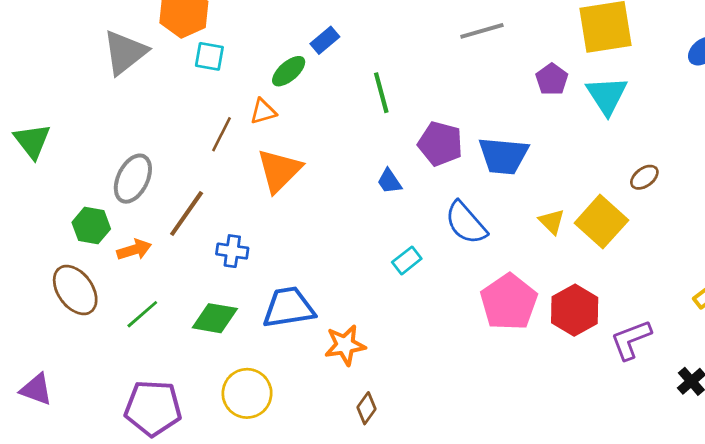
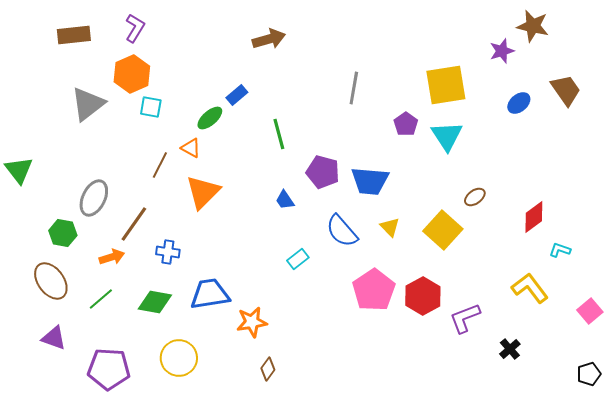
gray line: (482, 31) -> (354, 88), turned -64
orange triangle: (263, 111) -> (191, 148), turned 45
yellow triangle: (552, 222) -> (390, 227), moved
orange arrow: (134, 250) -> (112, 257), moved
purple triangle: (36, 389) -> (54, 338), moved

